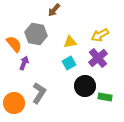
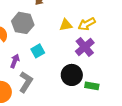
yellow triangle: (70, 42) -> (66, 25), moved
purple arrow: (24, 63) -> (15, 61), moved
cyan square: (69, 63) -> (38, 51), moved

